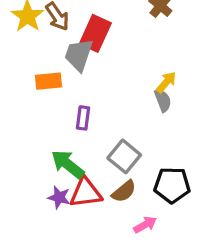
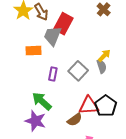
gray square: (124, 156) -> (78, 71), moved
black pentagon: (172, 185) -> (106, 106), moved, turned 30
red triangle: (86, 193) -> (89, 106), moved
purple star: (59, 197) -> (35, 121), size x1.5

